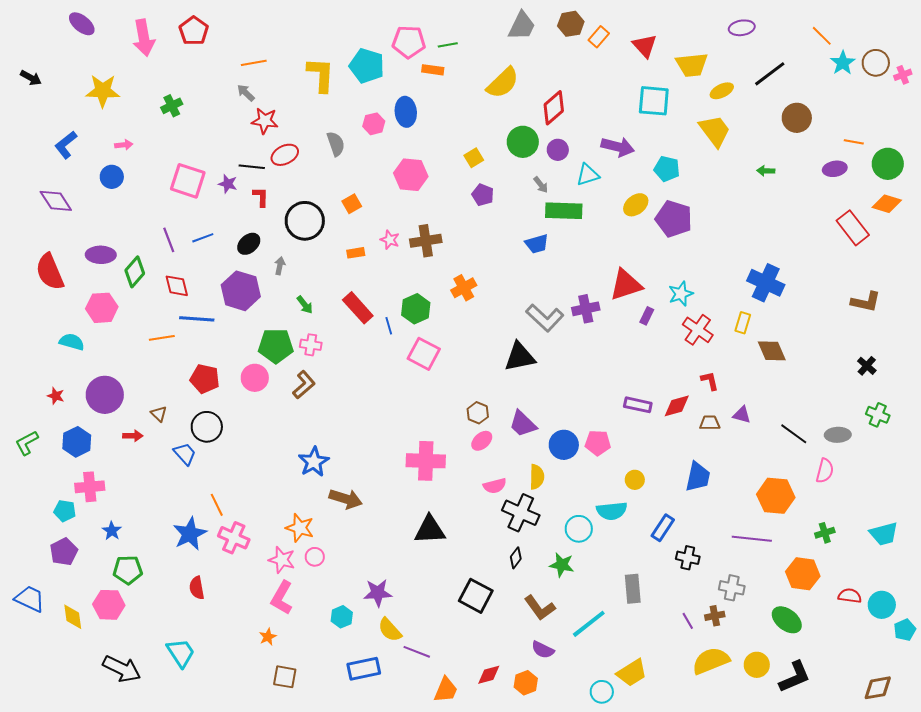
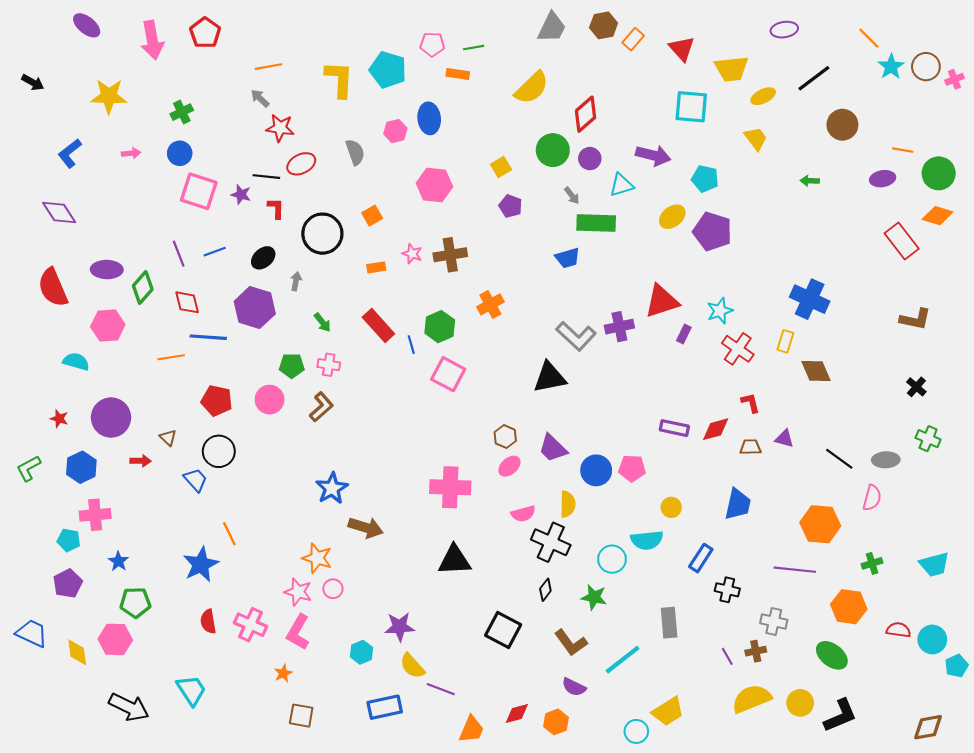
pink pentagon: (409, 42) -> (432, 44), size x0.7
yellow trapezoid: (715, 131) -> (756, 138), size x0.7
blue circle: (112, 177) -> (180, 153), moved
green pentagon: (276, 346) -> (292, 366), size x0.7
pink cross: (234, 538) -> (251, 625), moved

